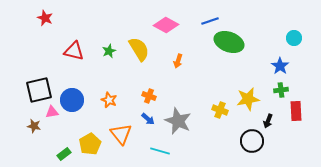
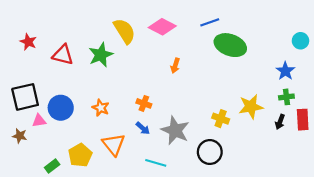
red star: (45, 18) -> (28, 42), moved
yellow semicircle: (139, 49) -> (124, 31), moved
green star: (109, 51) -> (101, 55), size x1.6
black arrow: (268, 121) -> (280, 122), moved
black circle: (252, 141) -> (210, 152), moved

